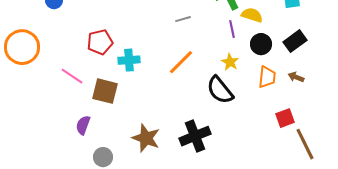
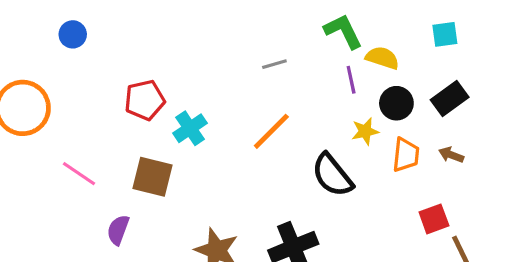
cyan cross: (129, 60) -> (190, 128), turned -30
yellow star: (230, 62) -> (365, 131), moved, turned 30
pink line: (72, 76) -> (79, 174), moved

